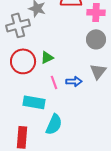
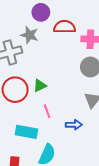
blue arrow: (74, 81) -> (74, 125), moved

